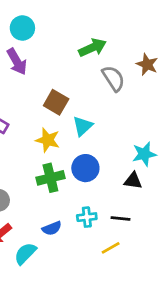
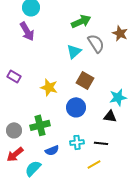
brown square: (56, 102) -> (85, 80), moved
cyan triangle: (83, 126) -> (74, 51), moved
green cross: (50, 178) -> (40, 125), moved

